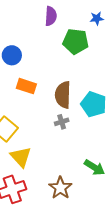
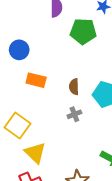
brown semicircle: (63, 95) -> (74, 87), size x0.6

